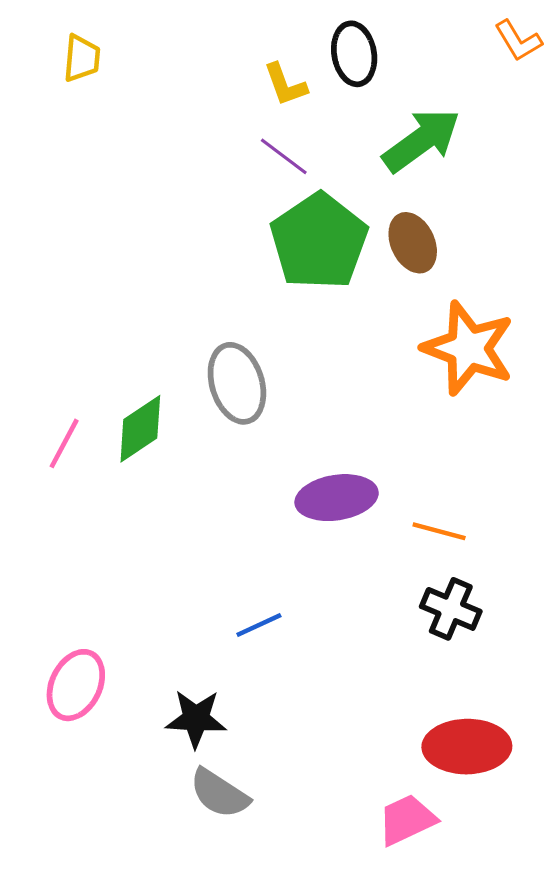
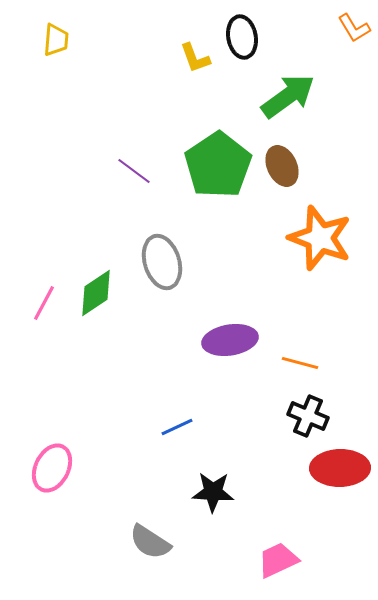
purple line: (284, 156) -> (134, 171), moved
black star: (196, 719) -> (213, 492), moved
red ellipse: (467, 747) -> (340, 468), moved

